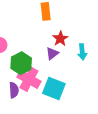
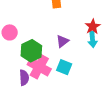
red star: (60, 39) -> (93, 26), moved
cyan square: (54, 89) -> (64, 67), moved, size x0.7

